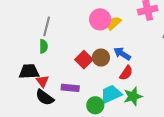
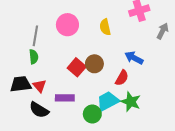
pink circle: (100, 19) -> (67, 25), moved
yellow semicircle: (114, 23) -> (105, 27), turned -56
blue arrow: (122, 54) -> (134, 58), moved
red triangle: (43, 81) -> (40, 86), moved
green star: (133, 96) -> (131, 102), turned -30

